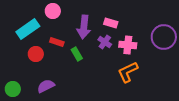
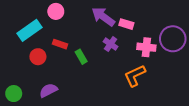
pink rectangle: (111, 23) -> (126, 24), moved
purple arrow: (84, 27) -> (103, 17), moved, turned 120
pink cross: (128, 45) -> (146, 47), moved

